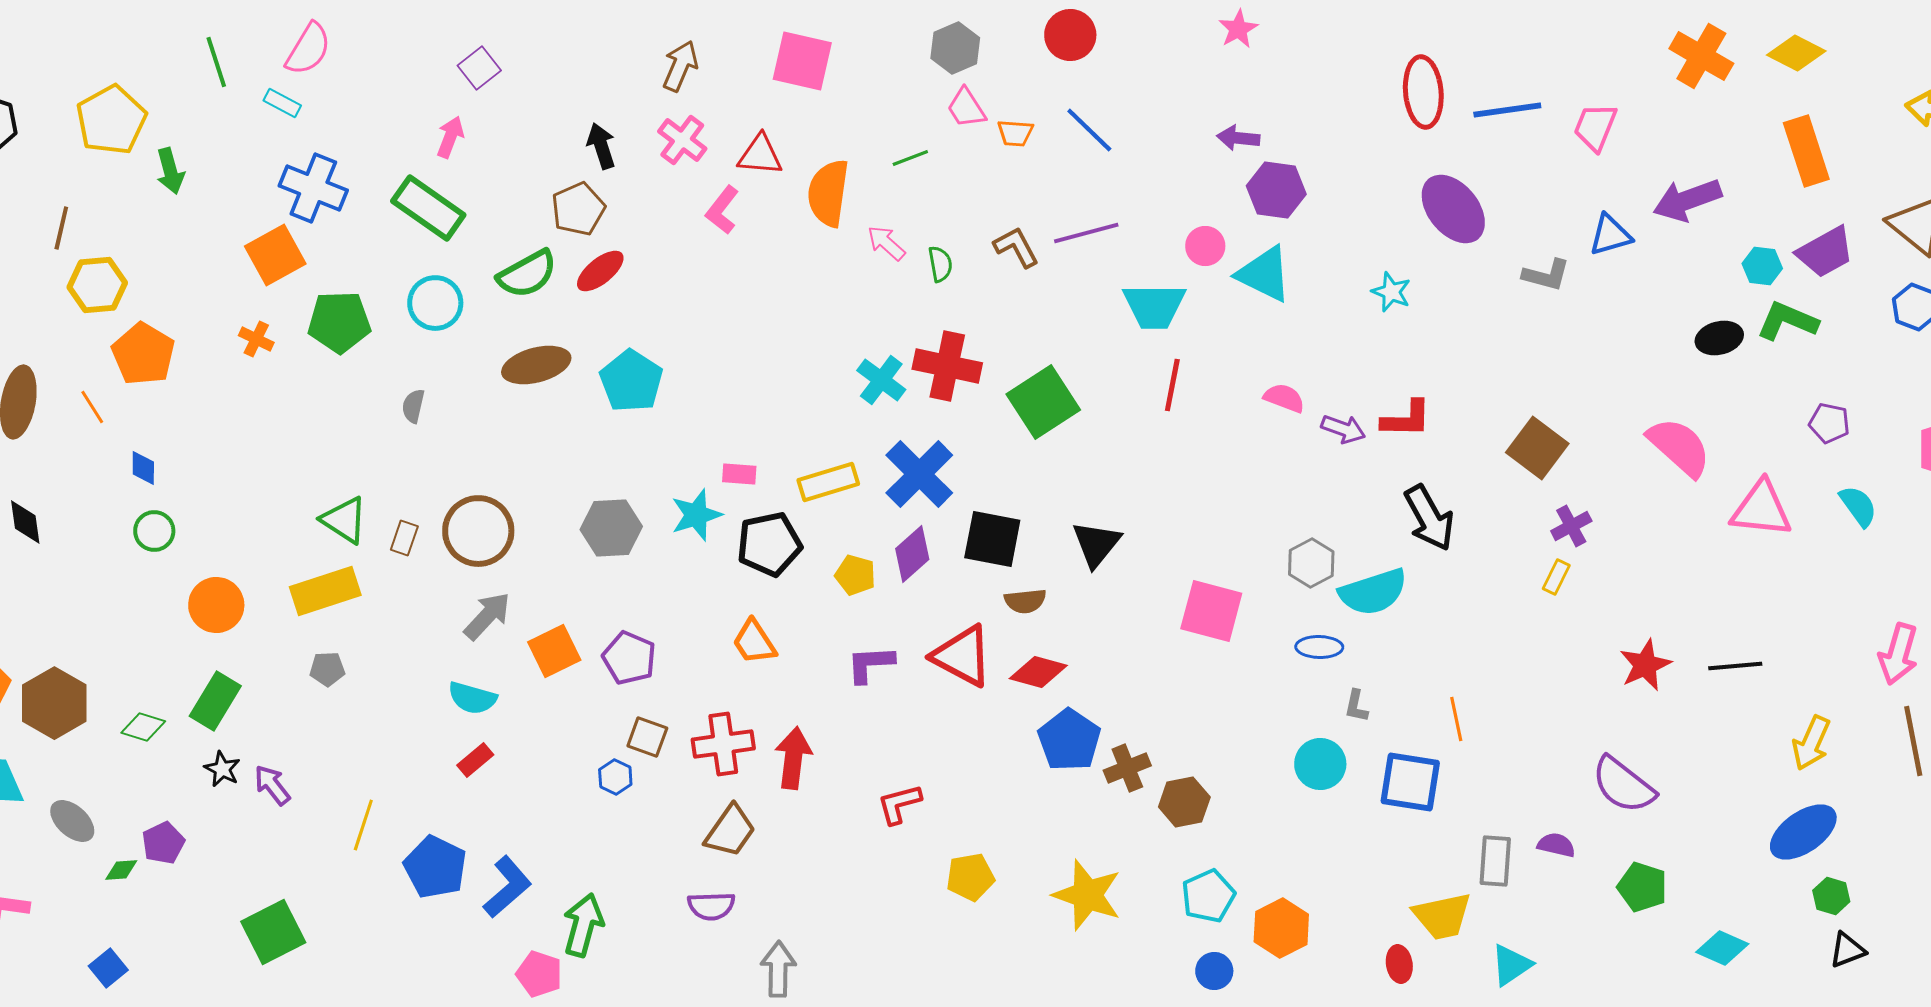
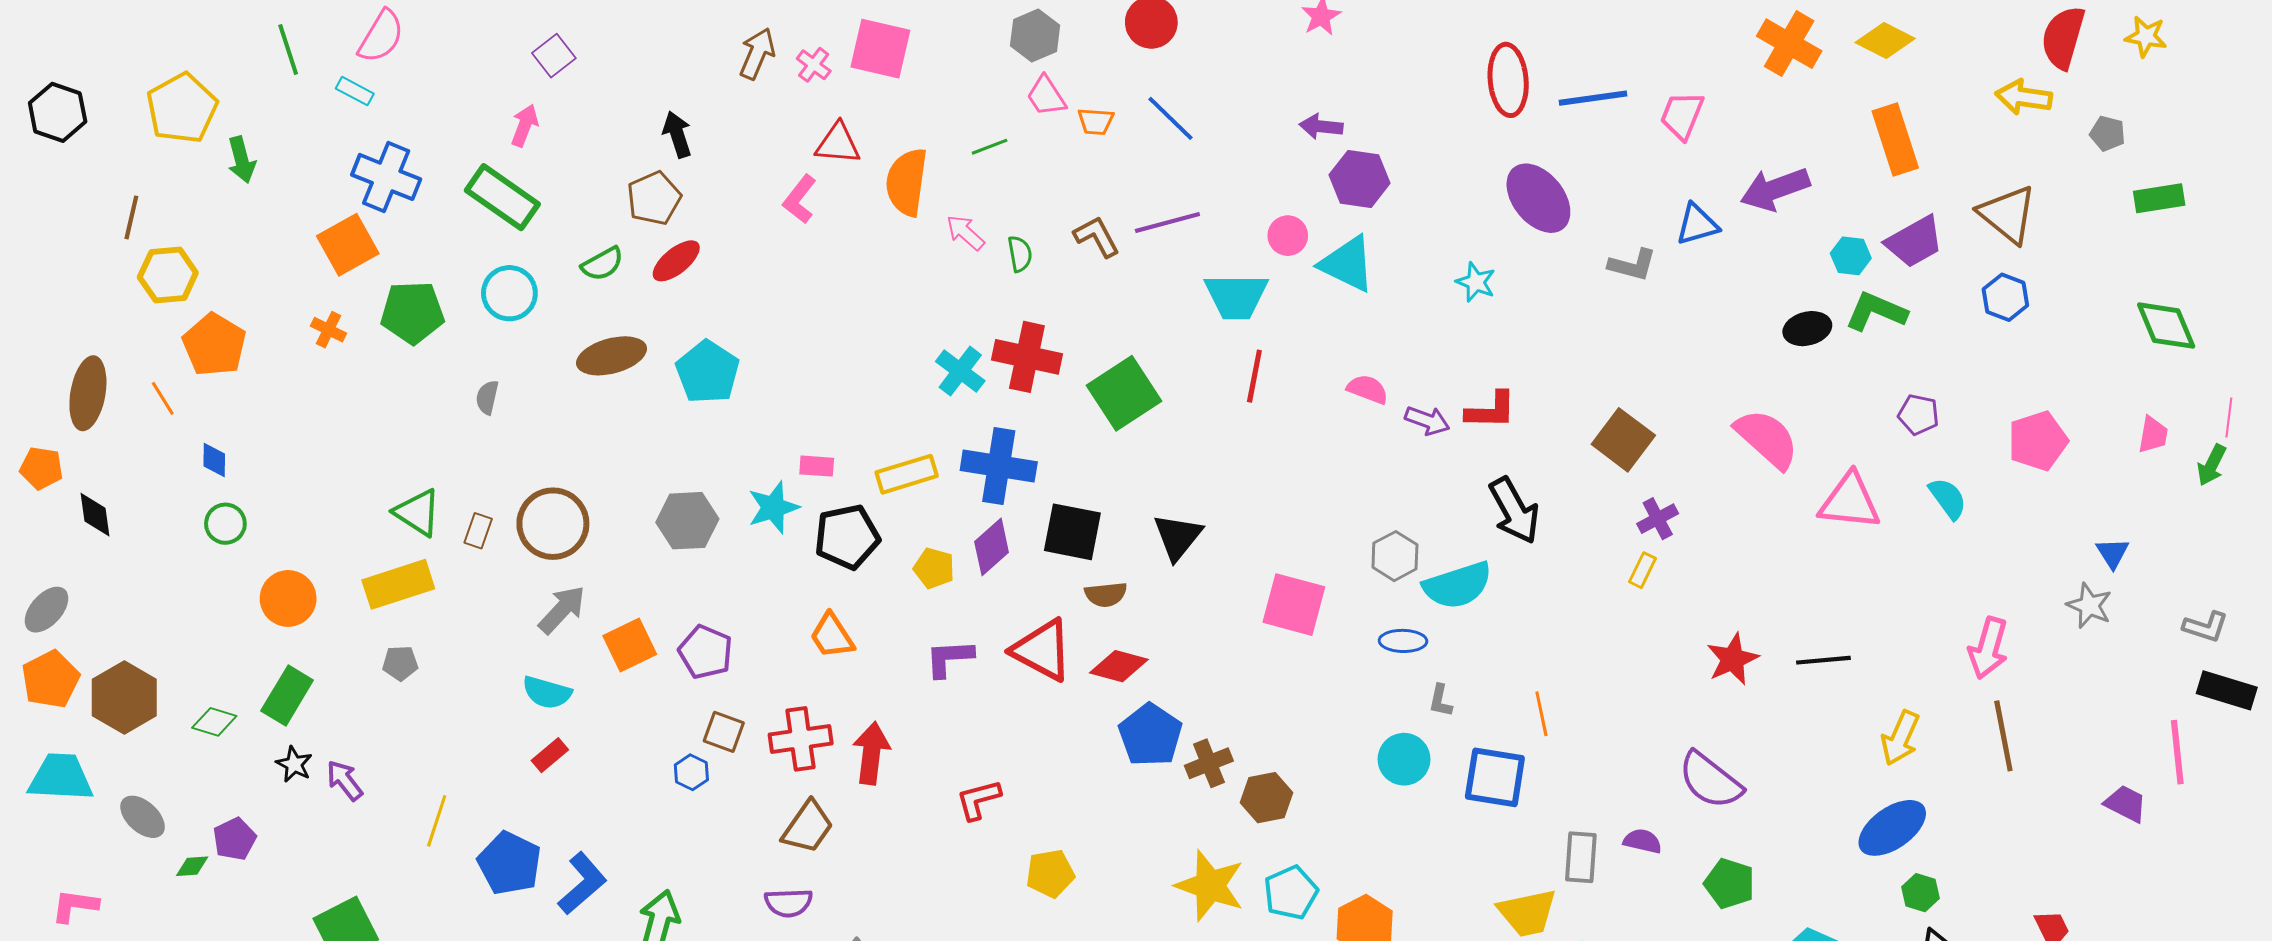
pink cross: (682, 140) -> (814, 65), moved, size x0.7
green semicircle: (527, 274) -> (602, 264), size x0.7
blue cross: (919, 474) -> (999, 466), turned -36
yellow star: (1087, 895) -> (1210, 886), moved

